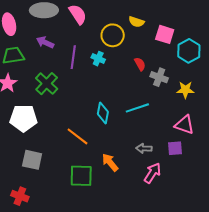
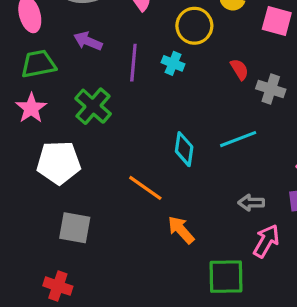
orange arrow: (110, 162) -> (181, 230), moved
green square: (81, 176) -> (226, 277), moved

